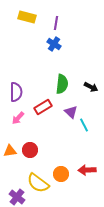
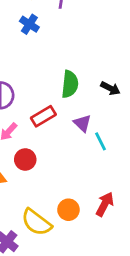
blue cross: (54, 44) -> (29, 24), moved
red circle: (30, 150) -> (25, 159), moved
red arrow: (87, 170) -> (105, 204), turned 120

